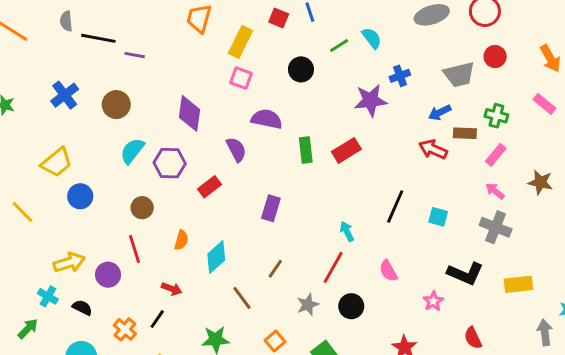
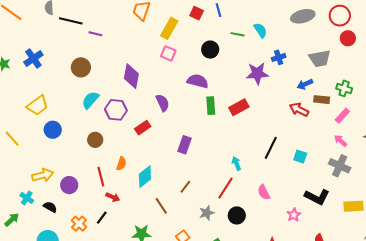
green line: (339, 45) -> (238, 34), turned 40
red circle: (495, 57) -> (348, 38), moved
blue cross: (65, 95) -> (33, 59), moved
purple semicircle: (267, 119) -> (198, 81), moved
red line: (134, 249) -> (101, 177), moved

